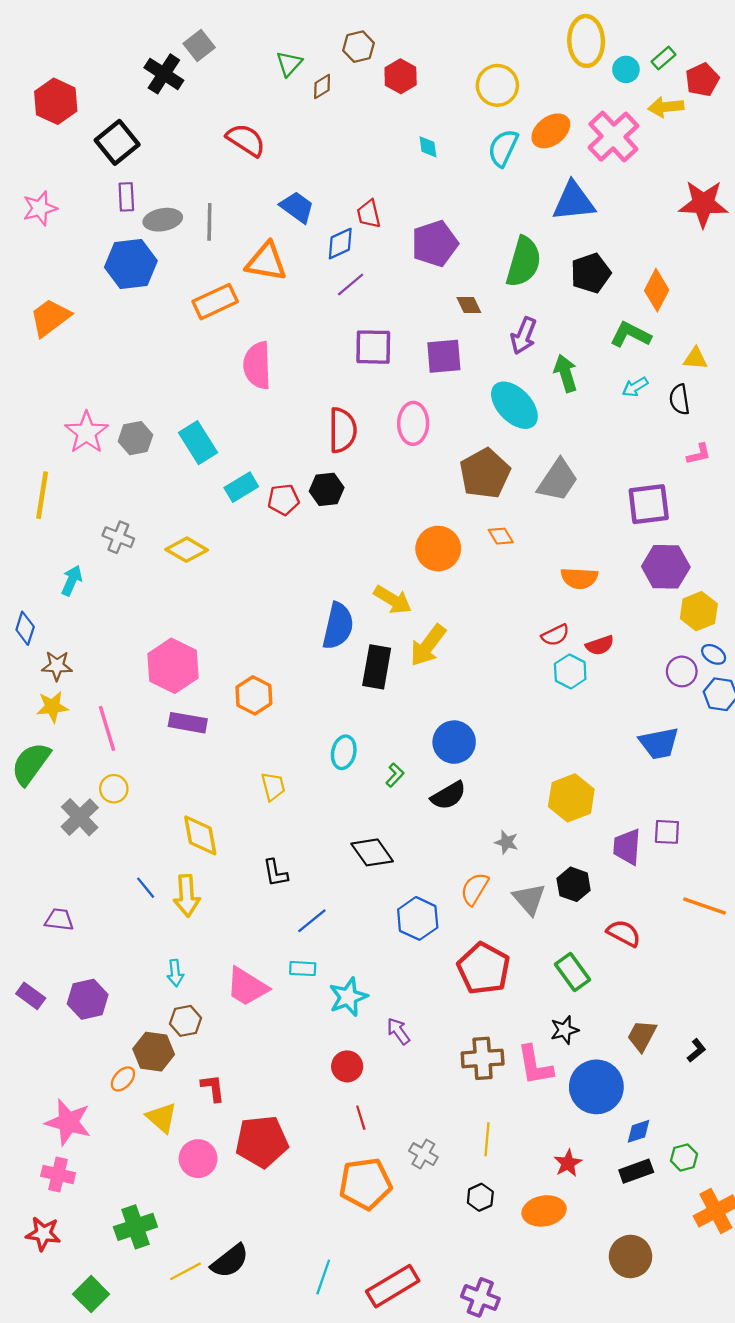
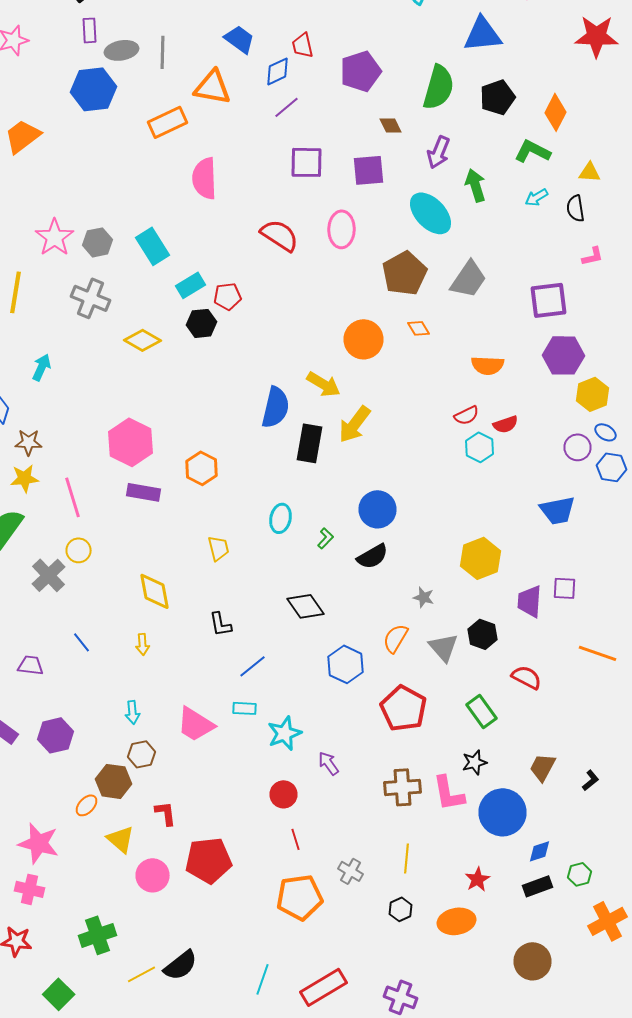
red semicircle: (343, 430) -> (280, 235), turned -57
black hexagon: (327, 489) -> (202, 323), moved
gray cross: (118, 537) -> (90, 298), moved, size x1.4
blue line: (146, 888) -> (82, 642), moved
yellow arrow: (187, 896) -> (142, 644), size x0.6

